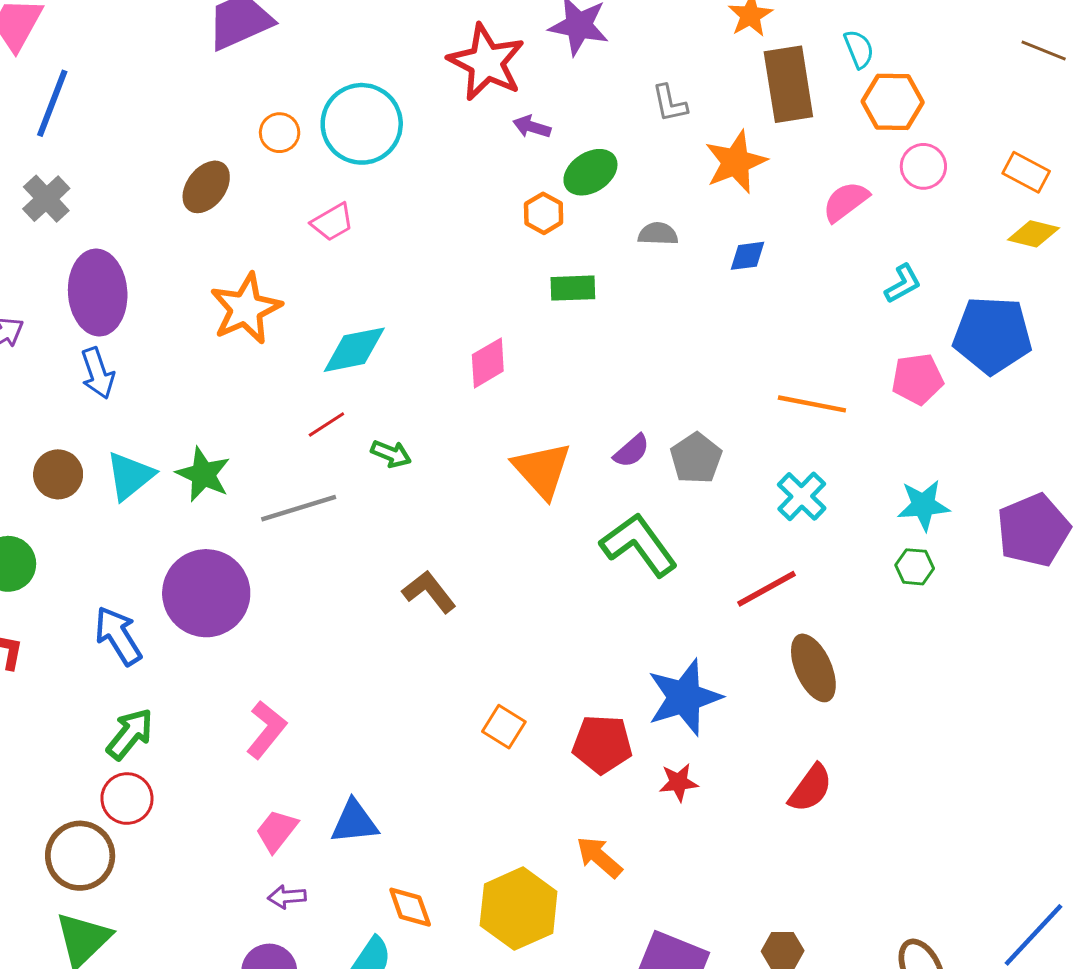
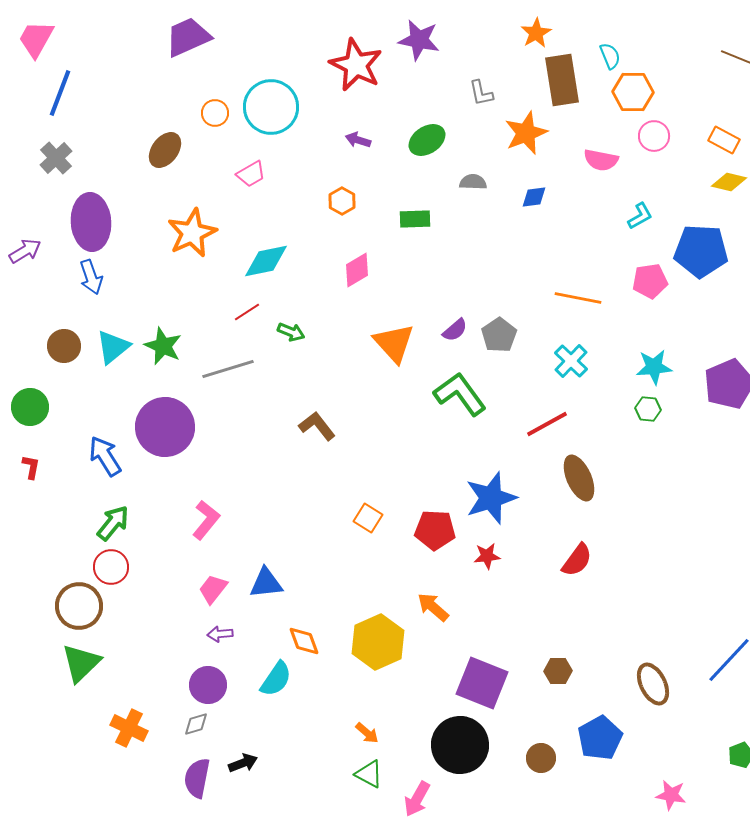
purple arrow: (532, 127) -> (358, 140), moved
pink semicircle: (846, 202) -> (601, 160), turned -132
orange hexagon: (544, 213) -> (342, 201), moved

